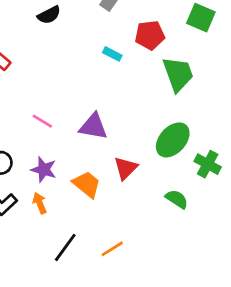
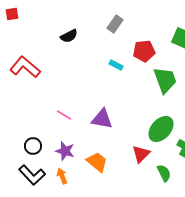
red triangle: (126, 168) -> (141, 154), moved
green semicircle: (177, 199) -> (164, 173), turned 30

